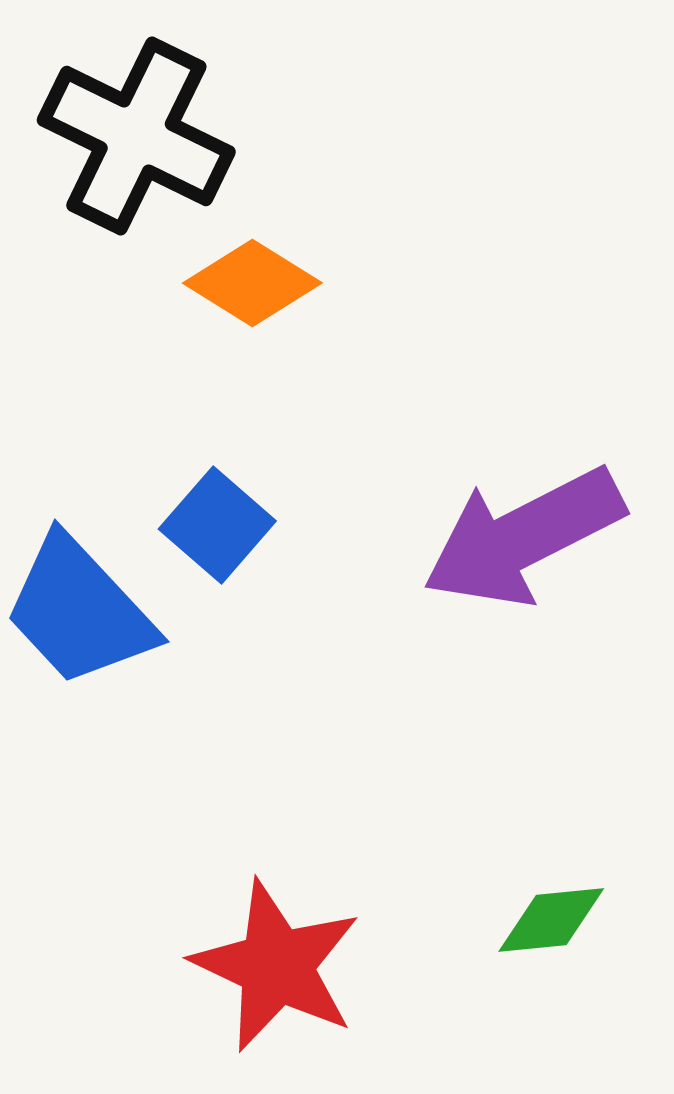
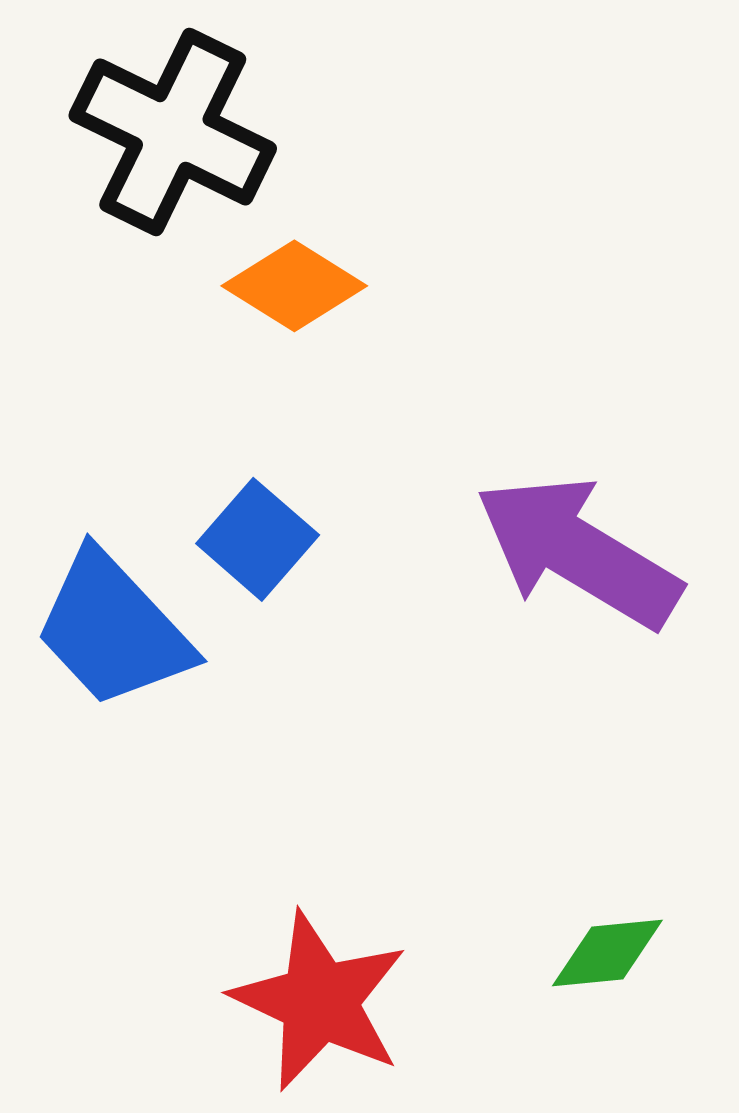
purple arrow: (523, 537) -> (578, 552), turned 58

